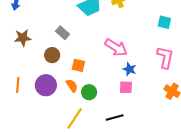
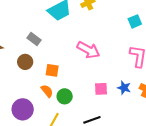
cyan square: (164, 22) -> (135, 21), turned -32
blue star: (129, 69) -> (124, 88), moved
purple circle: (46, 85) -> (23, 109), moved

